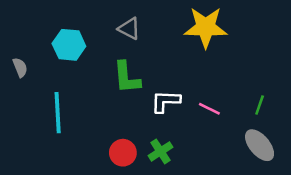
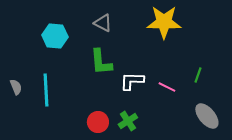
gray semicircle: (20, 67) -> (16, 87), moved
green line: (260, 105) -> (198, 75), moved

